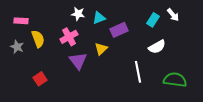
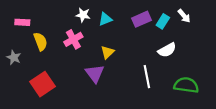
purple rectangle: (119, 30) -> (142, 19), moved
gray star: (17, 47) -> (14, 57), moved
purple triangle: (78, 61) -> (95, 73), moved
red square: (40, 79) -> (43, 84), size x1.6

